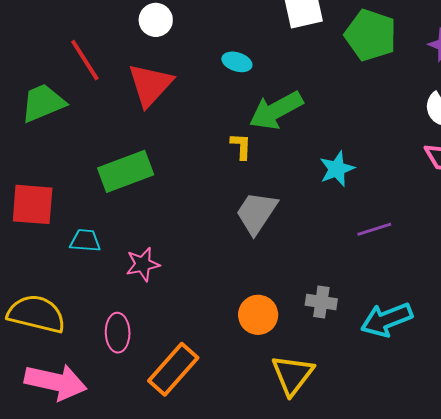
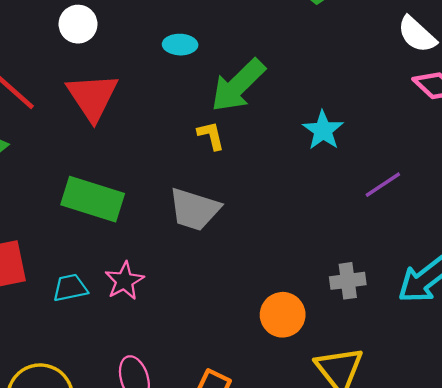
green rectangle: (126, 171) -> (93, 199), turned 54
gray trapezoid: (256, 213) -> (194, 209), moved, turned -90
pink star: (143, 264) -> (124, 281), moved

